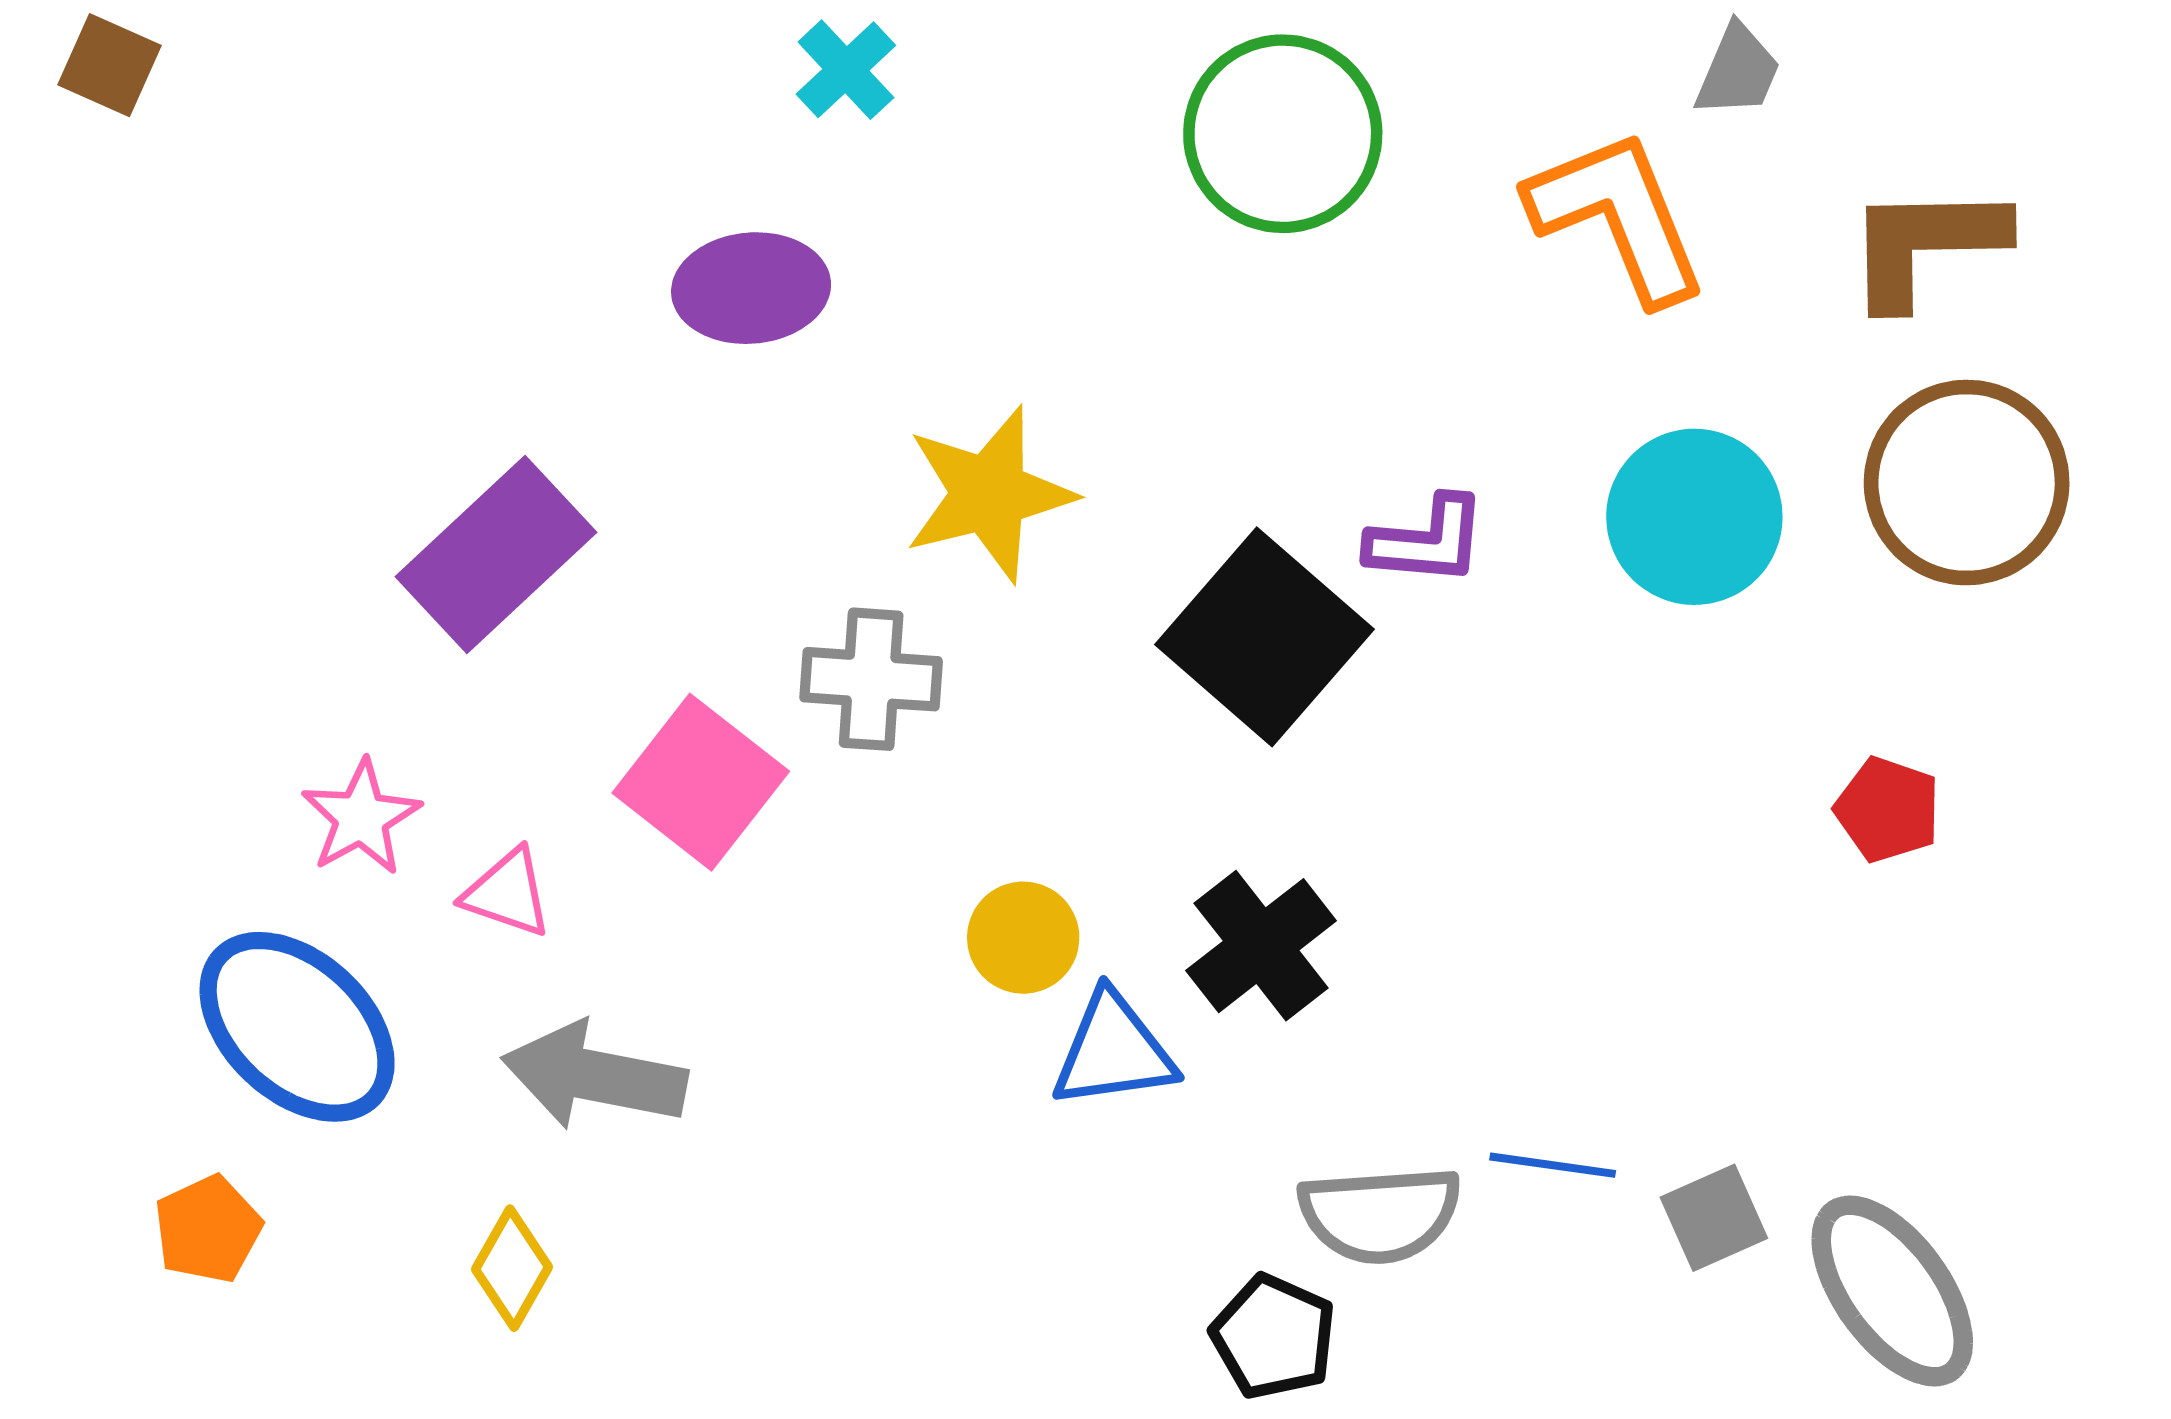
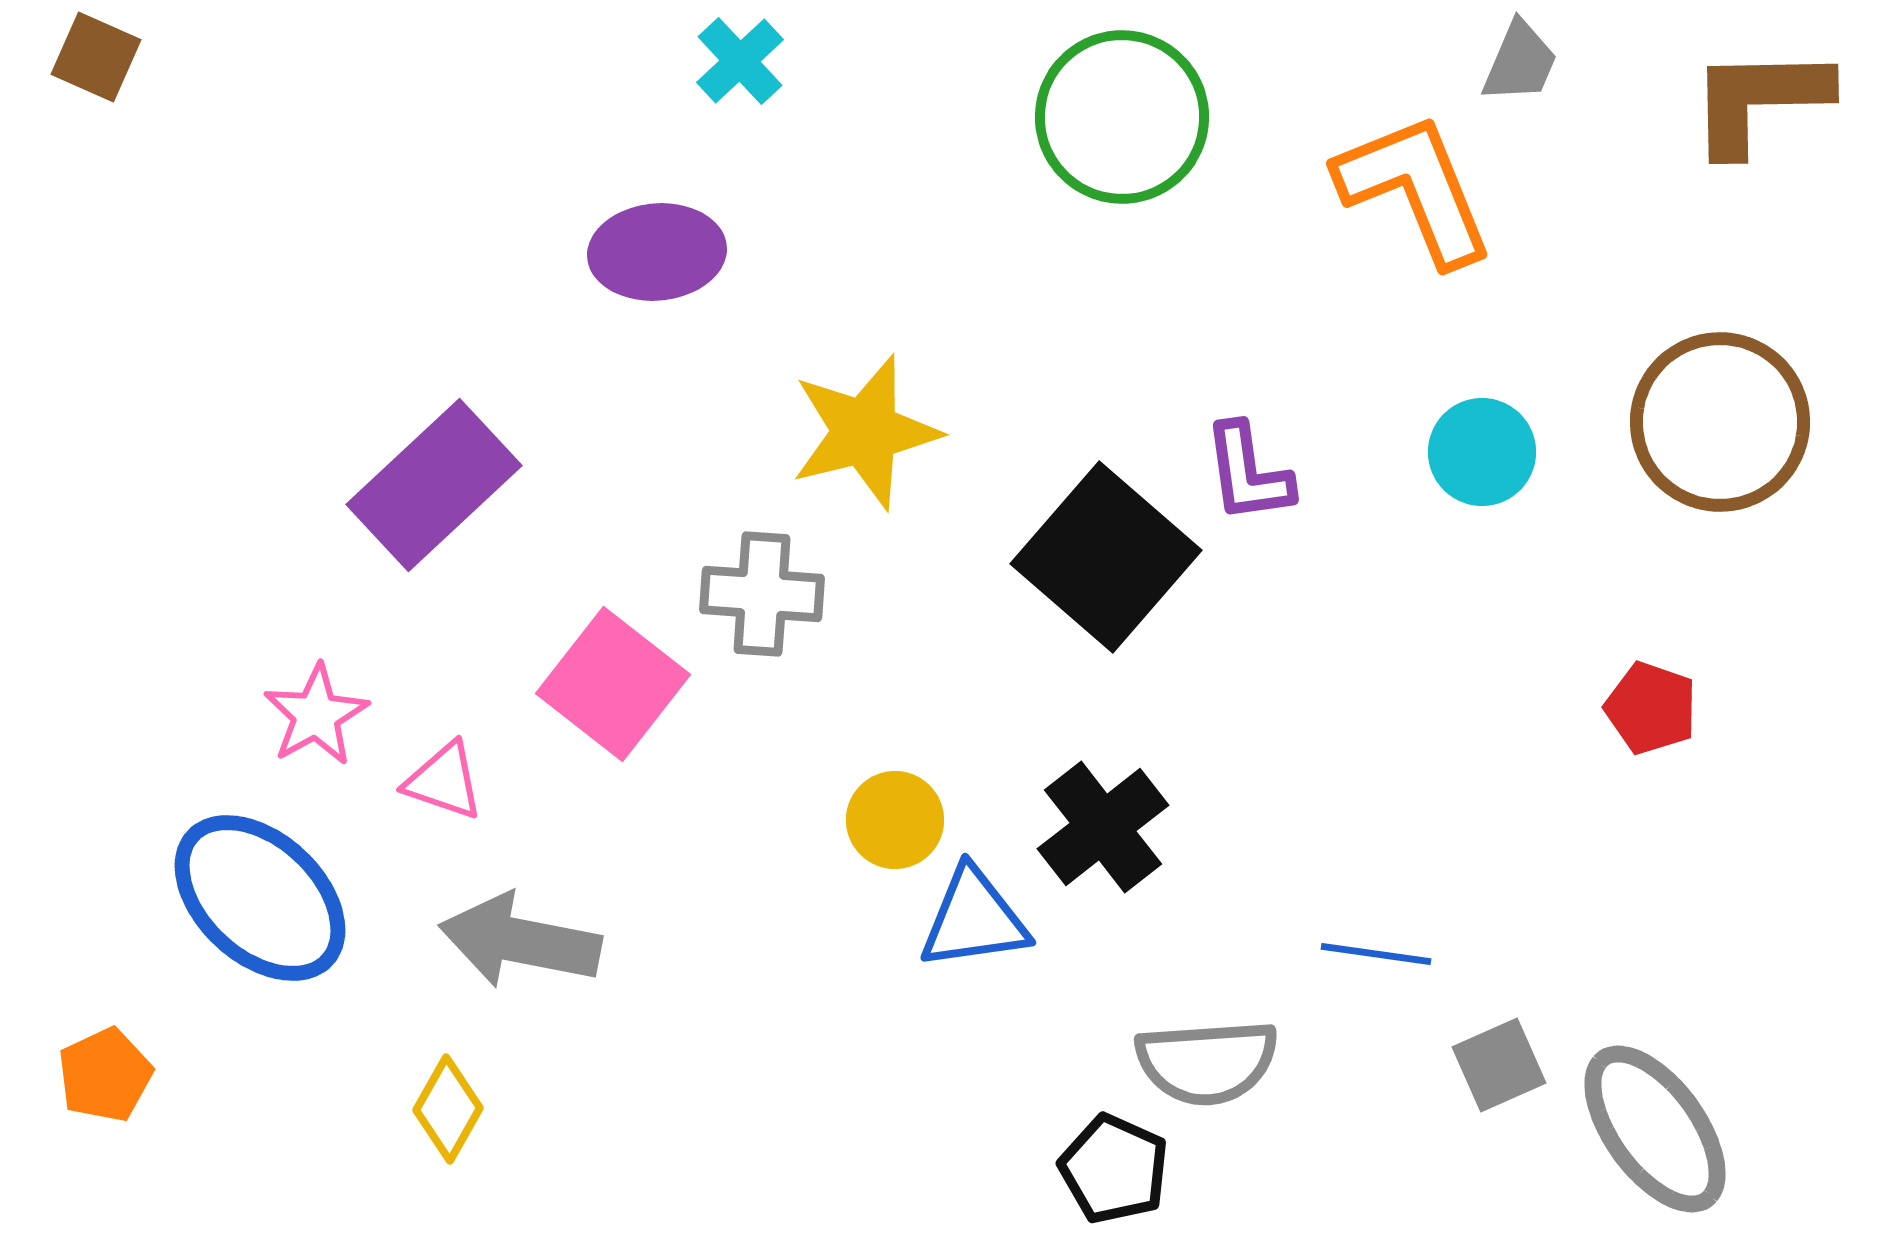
brown L-shape: (1925, 245) -> (1759, 100), moved
cyan circle: (1694, 517) -> (1482, 452), size x0.7
purple L-shape: (1427, 541) -> (1248, 473), turned 77
blue line: (1553, 1165) -> (1376, 954), moved
orange pentagon: (208, 1229) -> (105, 1075), moved

